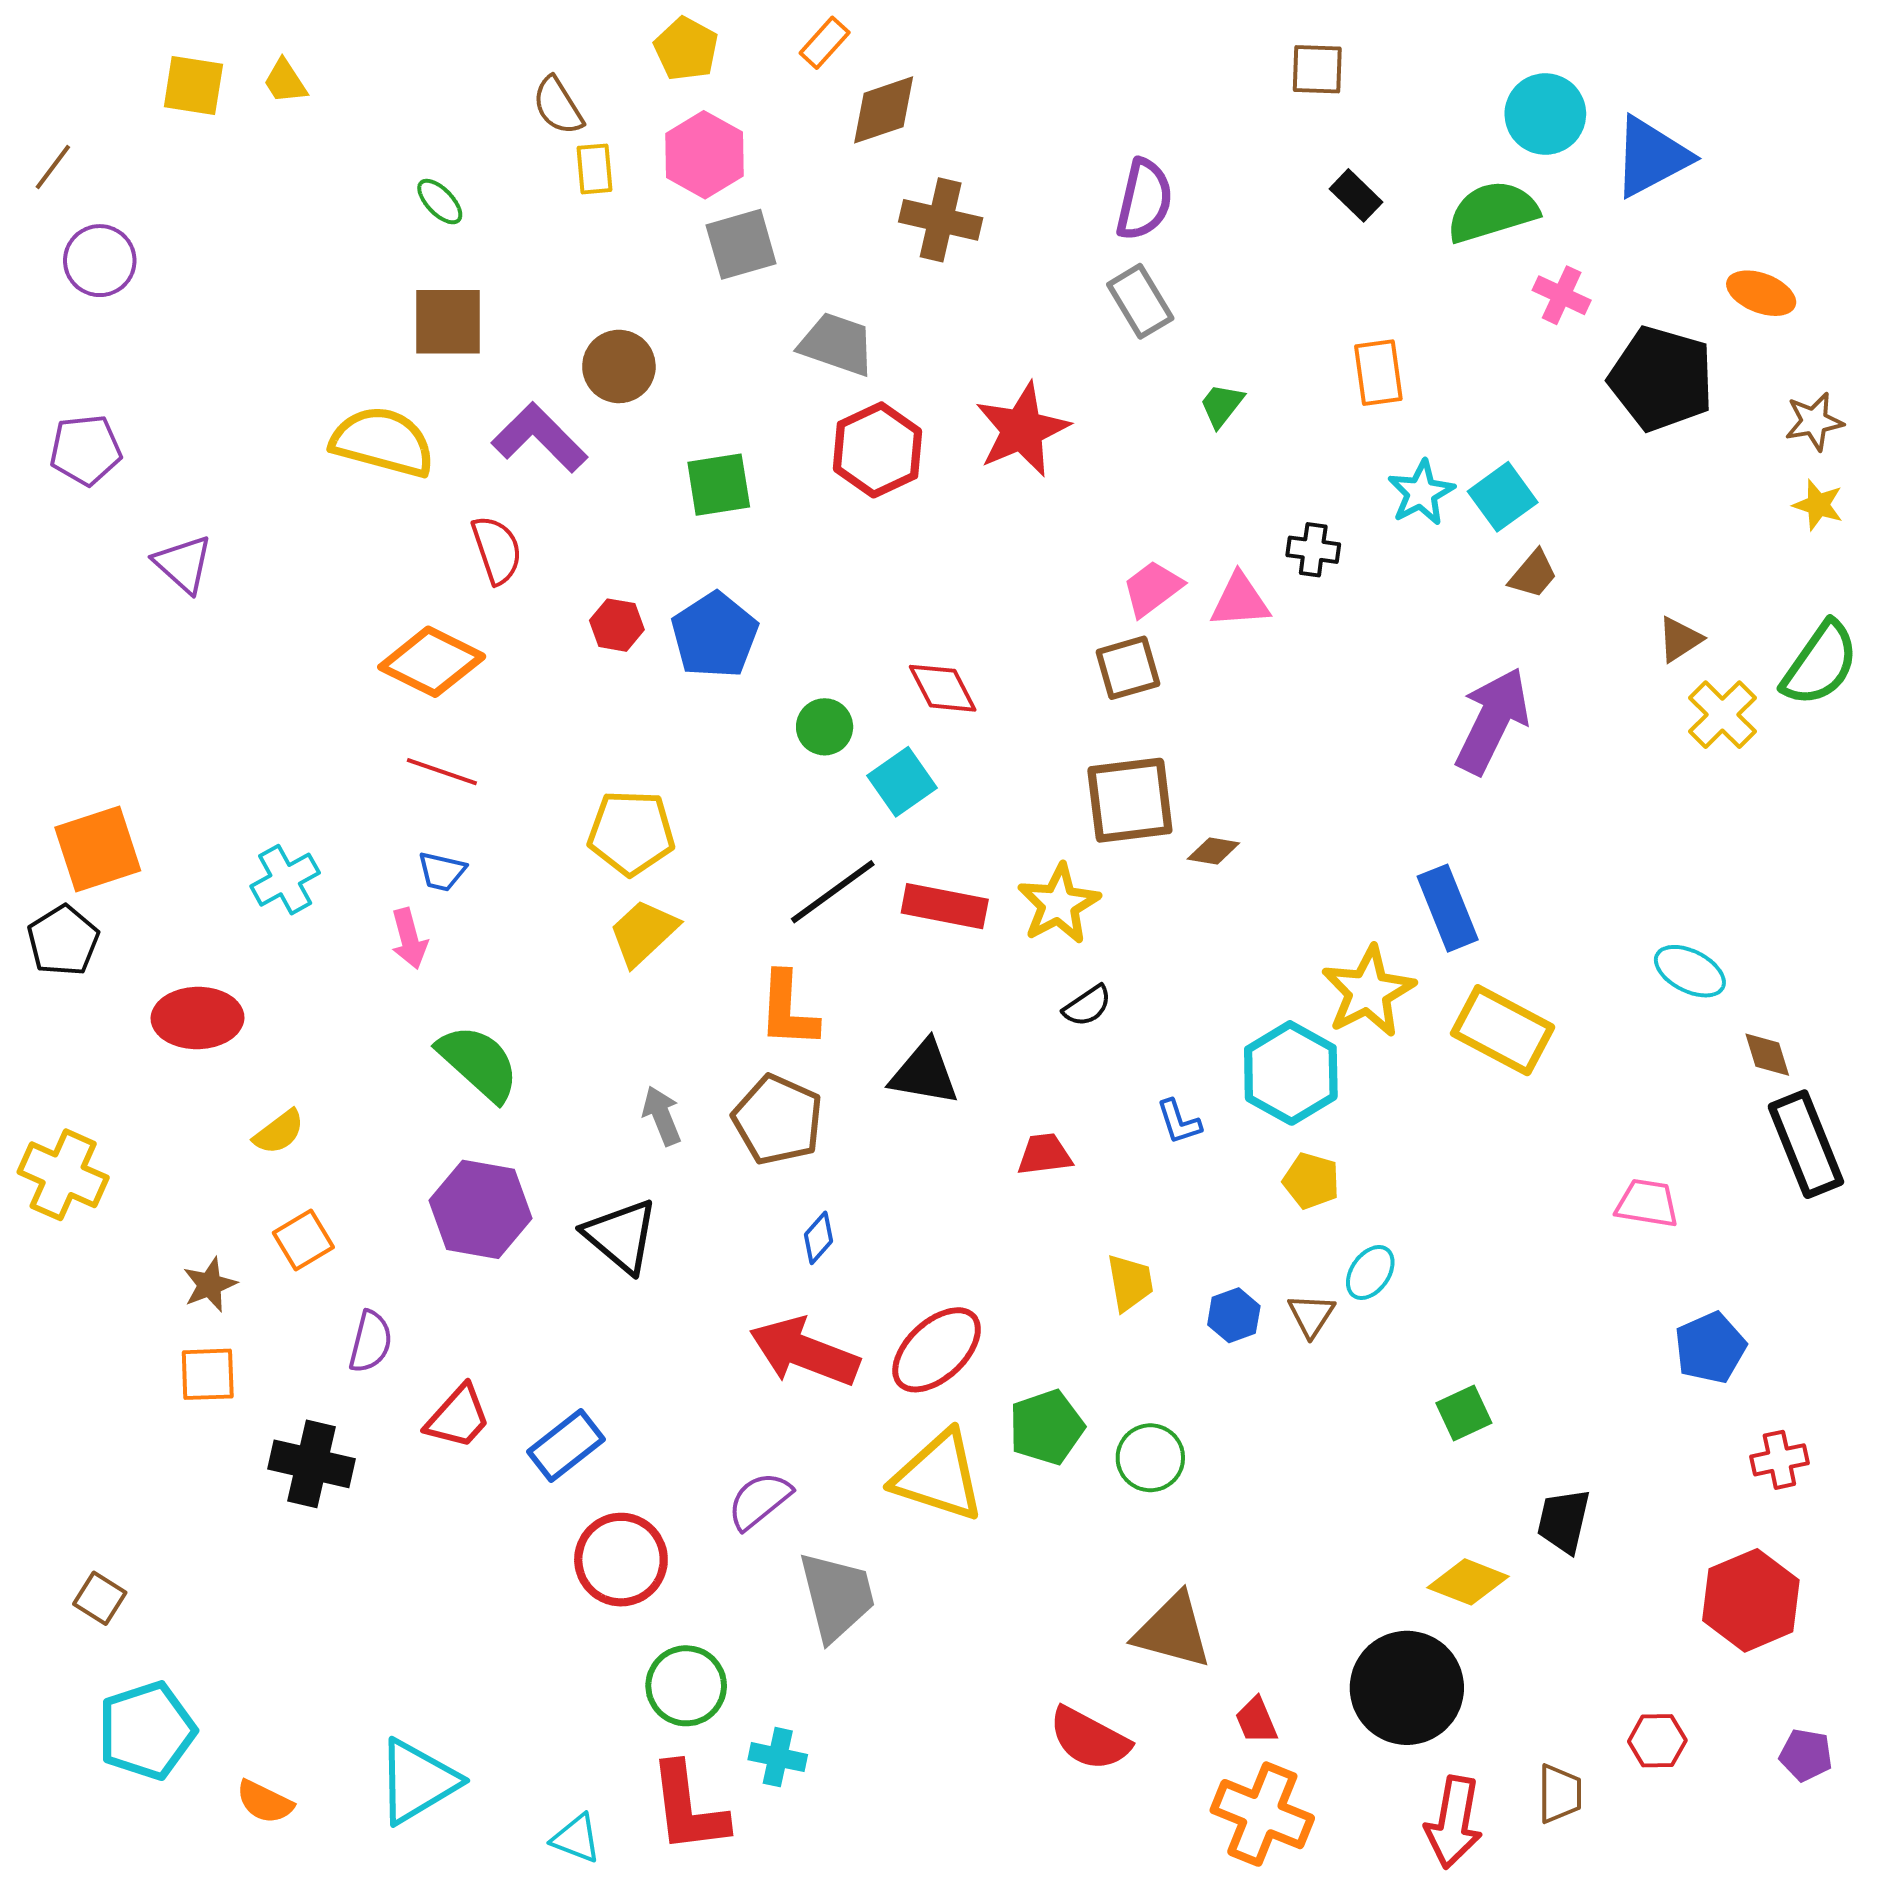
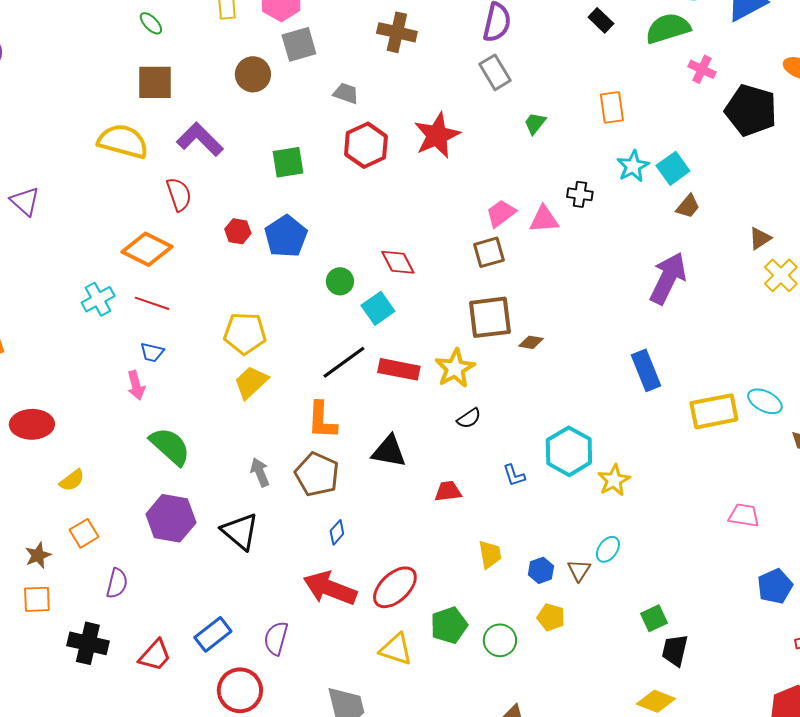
gray trapezoid: (837, 344) -> (346, 93), size x0.7
brown circle: (619, 366) -> (253, 74), moved
cyan cross: (285, 880) -> (98, 299), moved
yellow star: (1368, 992) -> (614, 480), moved, size x0.7
yellow rectangle: (1503, 1030) -> (714, 411), moved, turned -39
yellow pentagon: (1311, 1181) -> (551, 617), moved
red trapezoid: (458, 1417) -> (155, 655), moved
yellow triangle: (939, 1476) -> (396, 649), size x0.7
purple semicircle: (759, 1501) -> (276, 638), moved, turned -36
black trapezoid: (1564, 1521) -> (675, 650), moved

